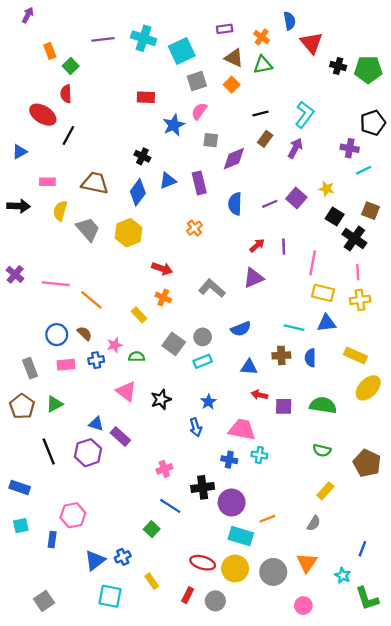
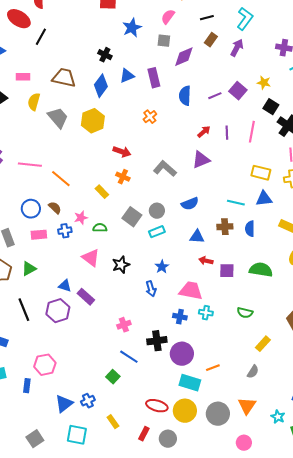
pink semicircle: (199, 111) -> (168, 17), moved
pink line: (313, 263) -> (252, 132), moved
green semicircle: (322, 450) -> (245, 313), moved
gray square: (44, 601) -> (35, 439), moved

